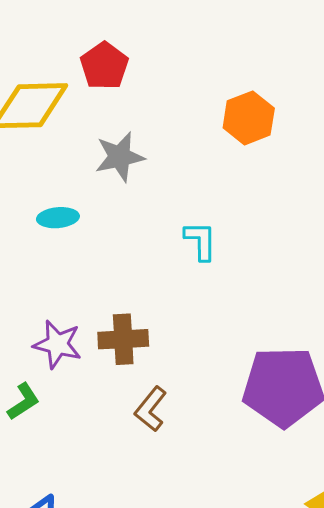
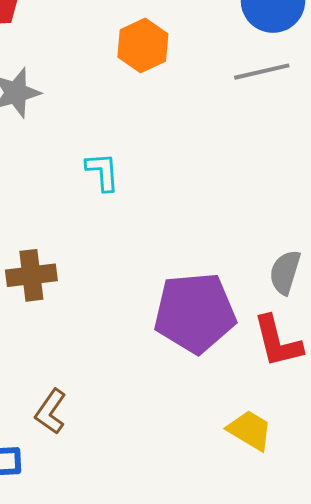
brown L-shape: (151, 409) -> (51, 412), moved

